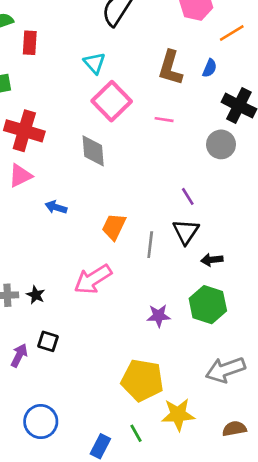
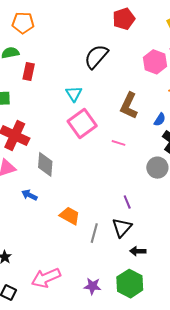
blue semicircle: (210, 68) -> (160, 120), moved
gray diamond: (93, 151) -> (45, 164), moved
orange trapezoid: (114, 227) -> (70, 216), turned 85
pink arrow: (93, 279) -> (46, 278), moved

